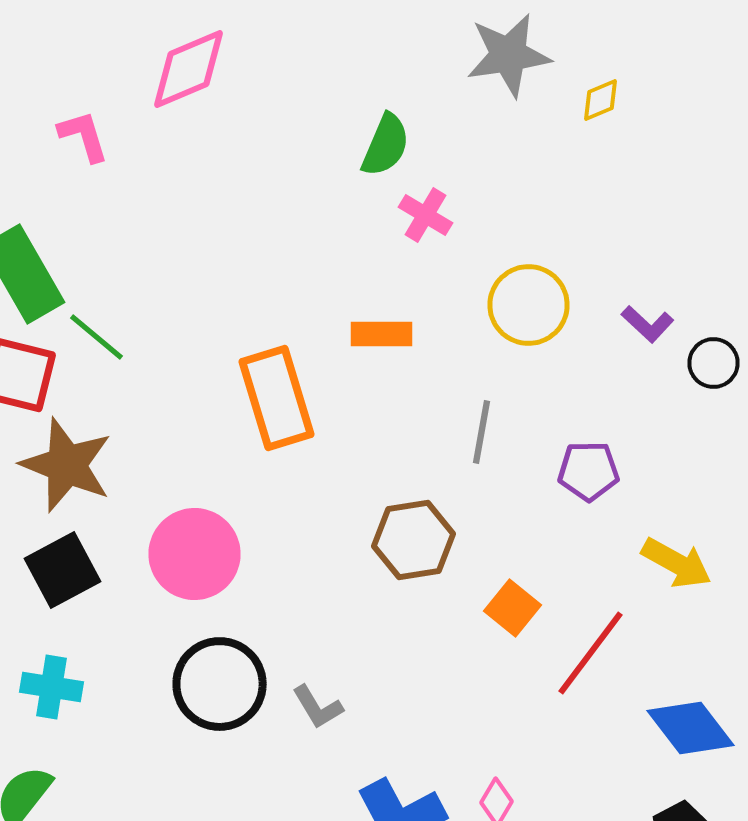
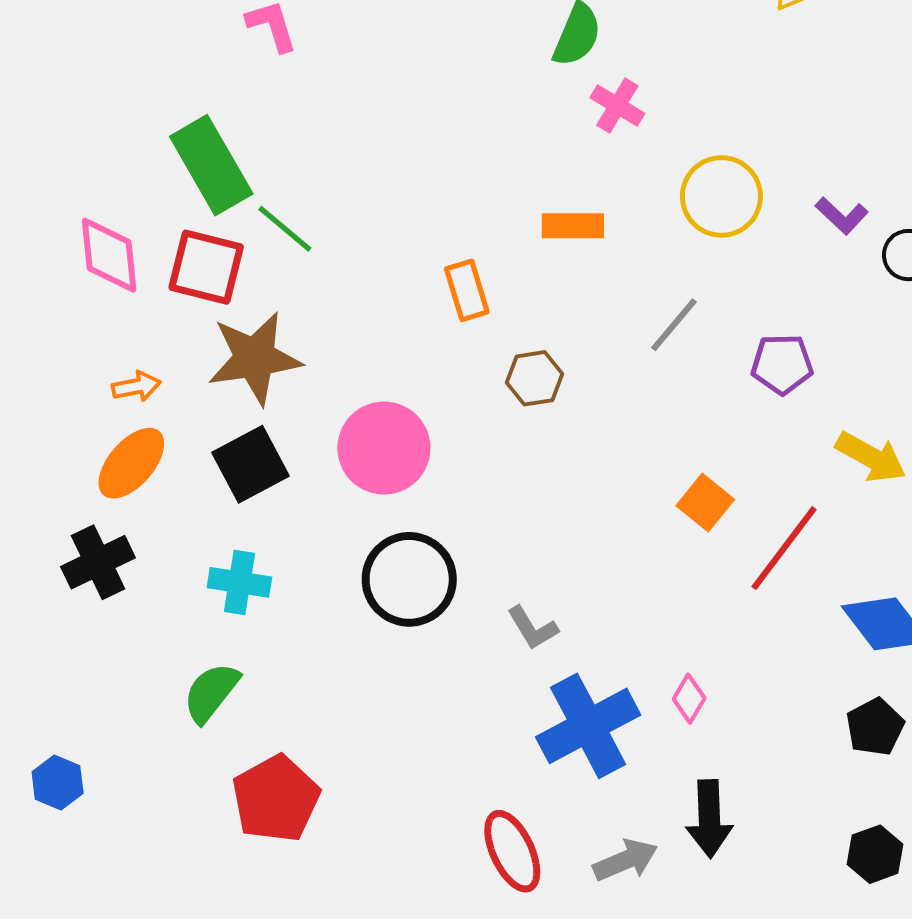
orange rectangle: (276, 398) -> (467, 290), size x0.6
gray line: (482, 432) -> (674, 325), turned 30
brown star: (66, 465) -> (255, 358), turned -30
brown hexagon: (414, 540) -> (534, 378), moved, size x0.7
gray L-shape: (318, 707) -> (532, 628), moved

